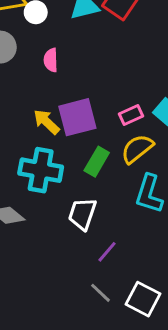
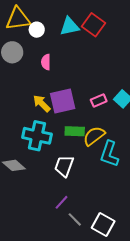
yellow semicircle: (137, 149) -> (94, 136), moved
green rectangle: (97, 162) -> (75, 131), turned 60
purple line: (107, 252) -> (62, 202), moved

